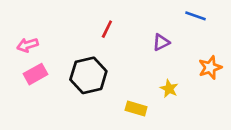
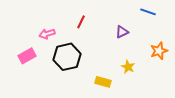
pink arrow: (28, 45) -> (47, 34), moved

